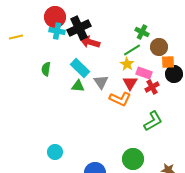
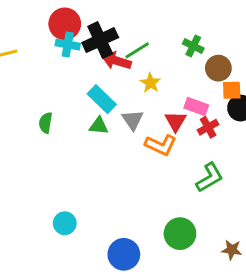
green line: (132, 50) -> (137, 50), moved
yellow star: (127, 64) -> (150, 83), moved
green semicircle: (46, 69) -> (46, 123), moved

